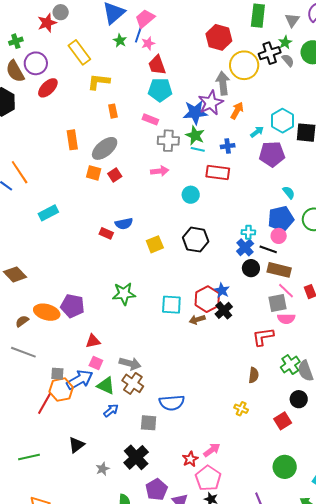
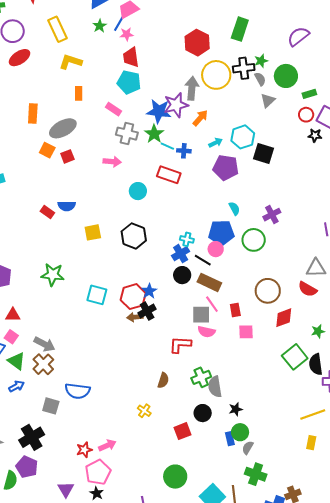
gray triangle: (292, 20) -> (268, 100), moved
cyan line: (198, 149) -> (167, 146), moved
brown arrow: (197, 320) -> (135, 317), moved
purple pentagon: (157, 489) -> (27, 467), moved, turned -30

